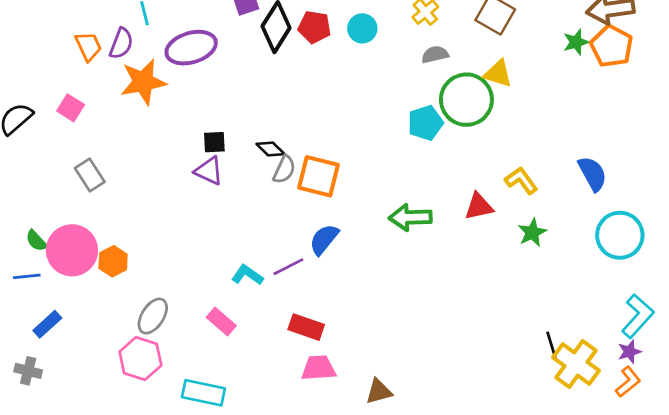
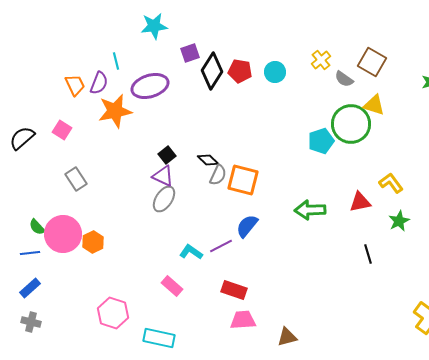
gray semicircle: (435, 54) -> (344, 79), moved, turned -132
black square: (214, 142) -> (167, 155), turned -36
gray ellipse: (153, 316) -> (164, 199), moved
blue rectangle: (47, 324) -> (30, 288), moved
black line: (551, 345) -> (368, 254), moved

